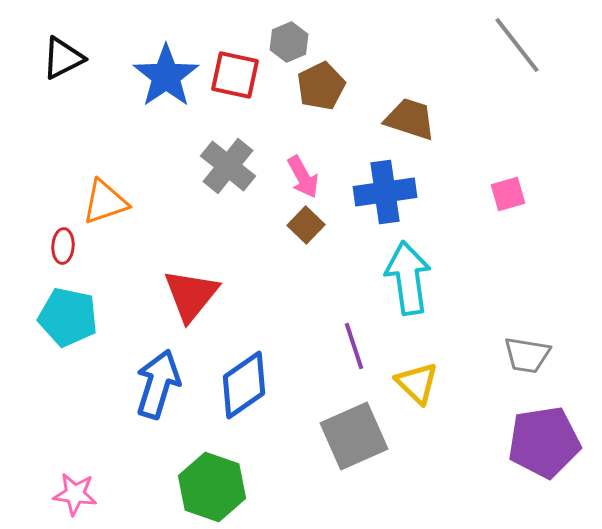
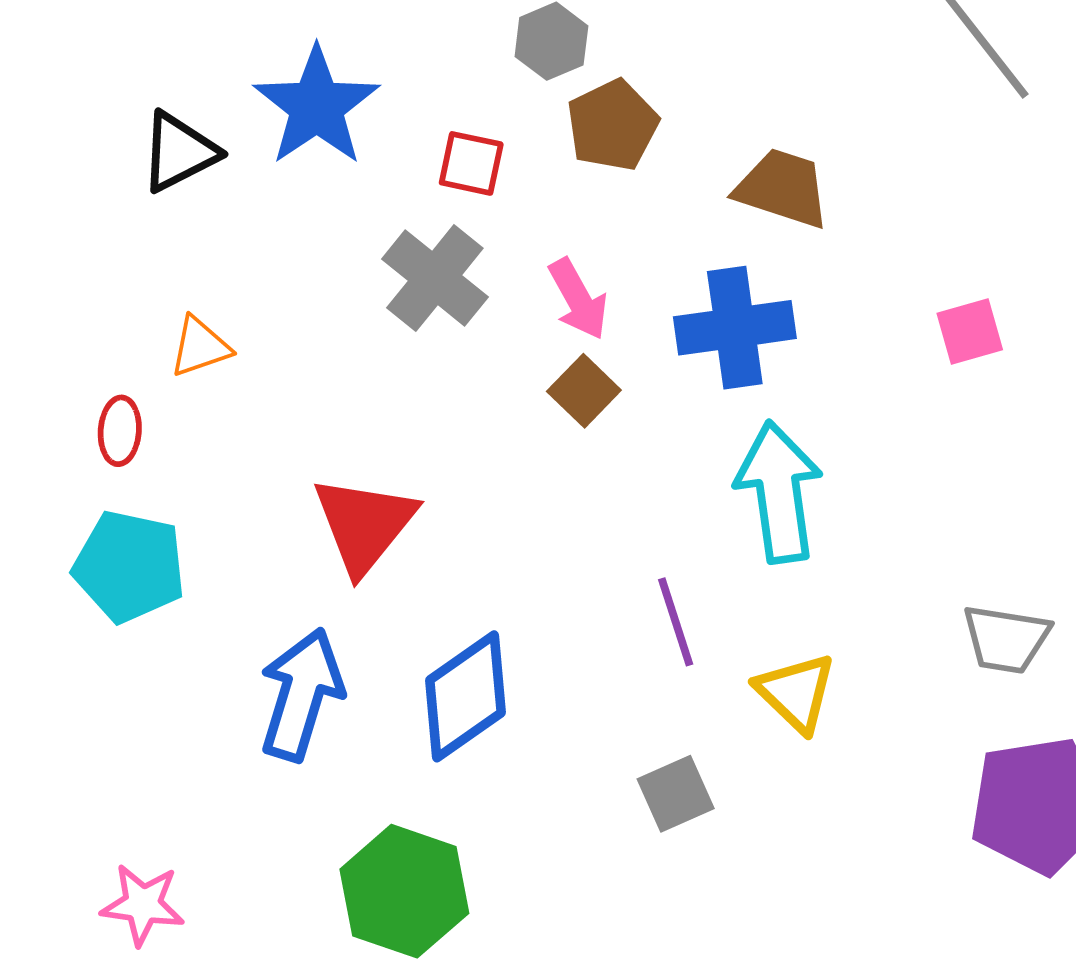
black triangle: (63, 58) -> (179, 152), moved
red square: (235, 75) -> (471, 163), moved, size x0.7
orange triangle: (105, 202) -> (200, 347), size x0.7
gray square: (354, 436) -> (676, 794), size x0.6

